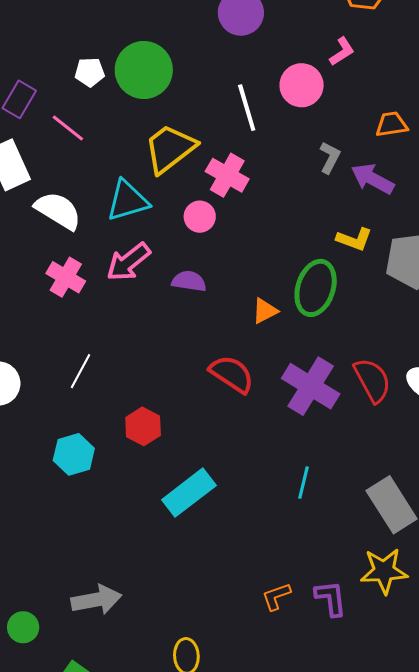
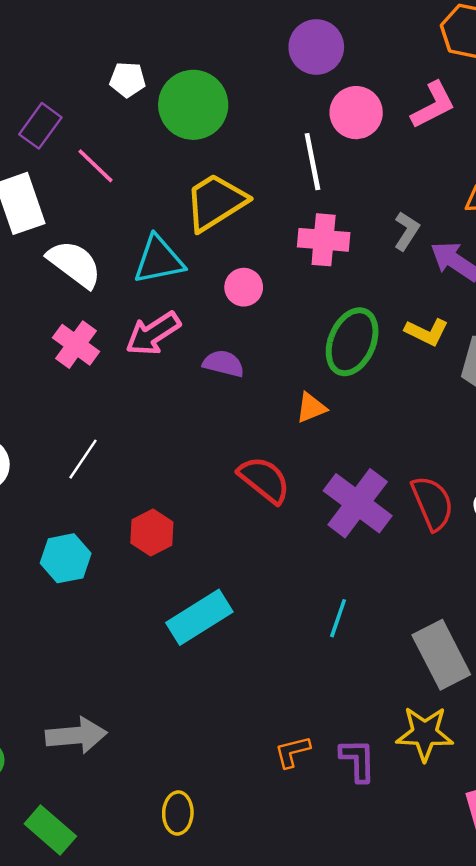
pink L-shape: (342, 51) -> (433, 105), size x1.4
white pentagon: (90, 72) -> (128, 80), moved
pink circle: (302, 85) -> (356, 113), moved
pink cross: (227, 175) -> (324, 240), moved, turned -30
green ellipse: (316, 288) -> (352, 342), moved

